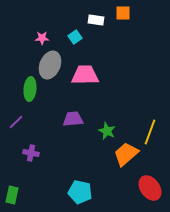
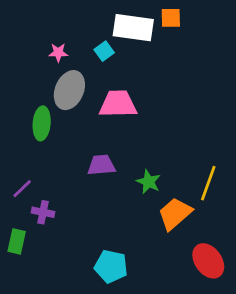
white rectangle: (96, 20) -> (133, 28), size x1.8
purple line: (16, 122) -> (22, 189), moved
green rectangle: (12, 195) -> (17, 241), moved

